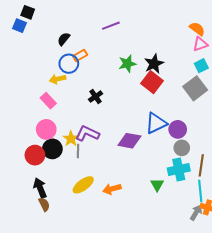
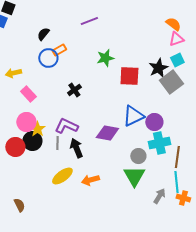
black star: (154, 64) -> (158, 68), moved
yellow arrow: (58, 79) -> (13, 73), moved
red square: (152, 82) -> (129, 76), turned -35
yellow star: (71, 139) -> (37, 129), moved
gray circle: (182, 148) -> (138, 156), moved
cyan cross: (179, 169) -> (159, 143), moved
green triangle: (157, 185) -> (134, 176), size x1.6
black arrow: (40, 188) -> (76, 148), moved
brown semicircle: (44, 204) -> (19, 205), moved
gray arrow: (196, 213) -> (159, 196), moved

